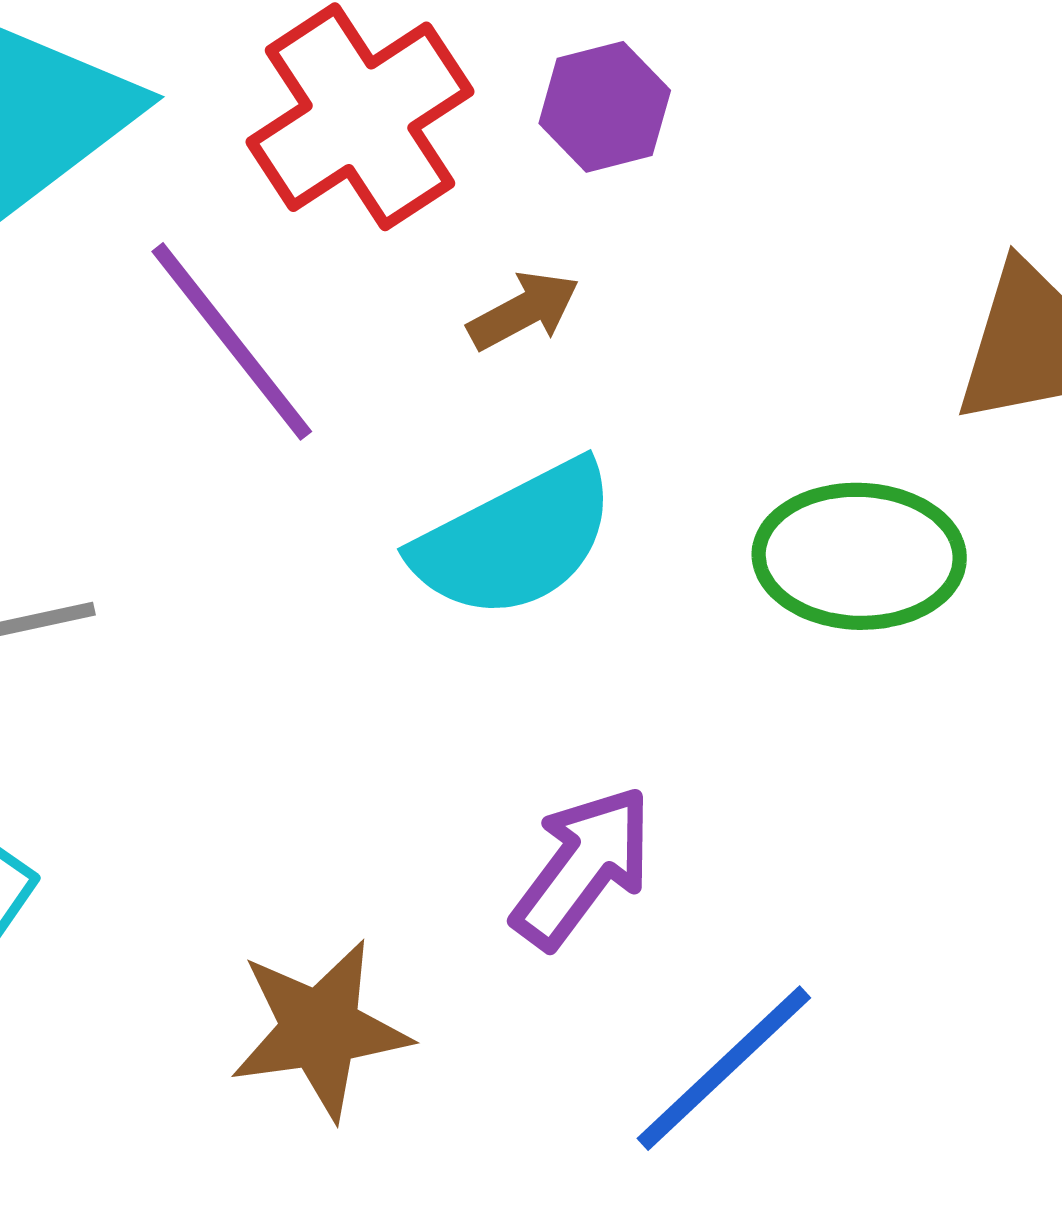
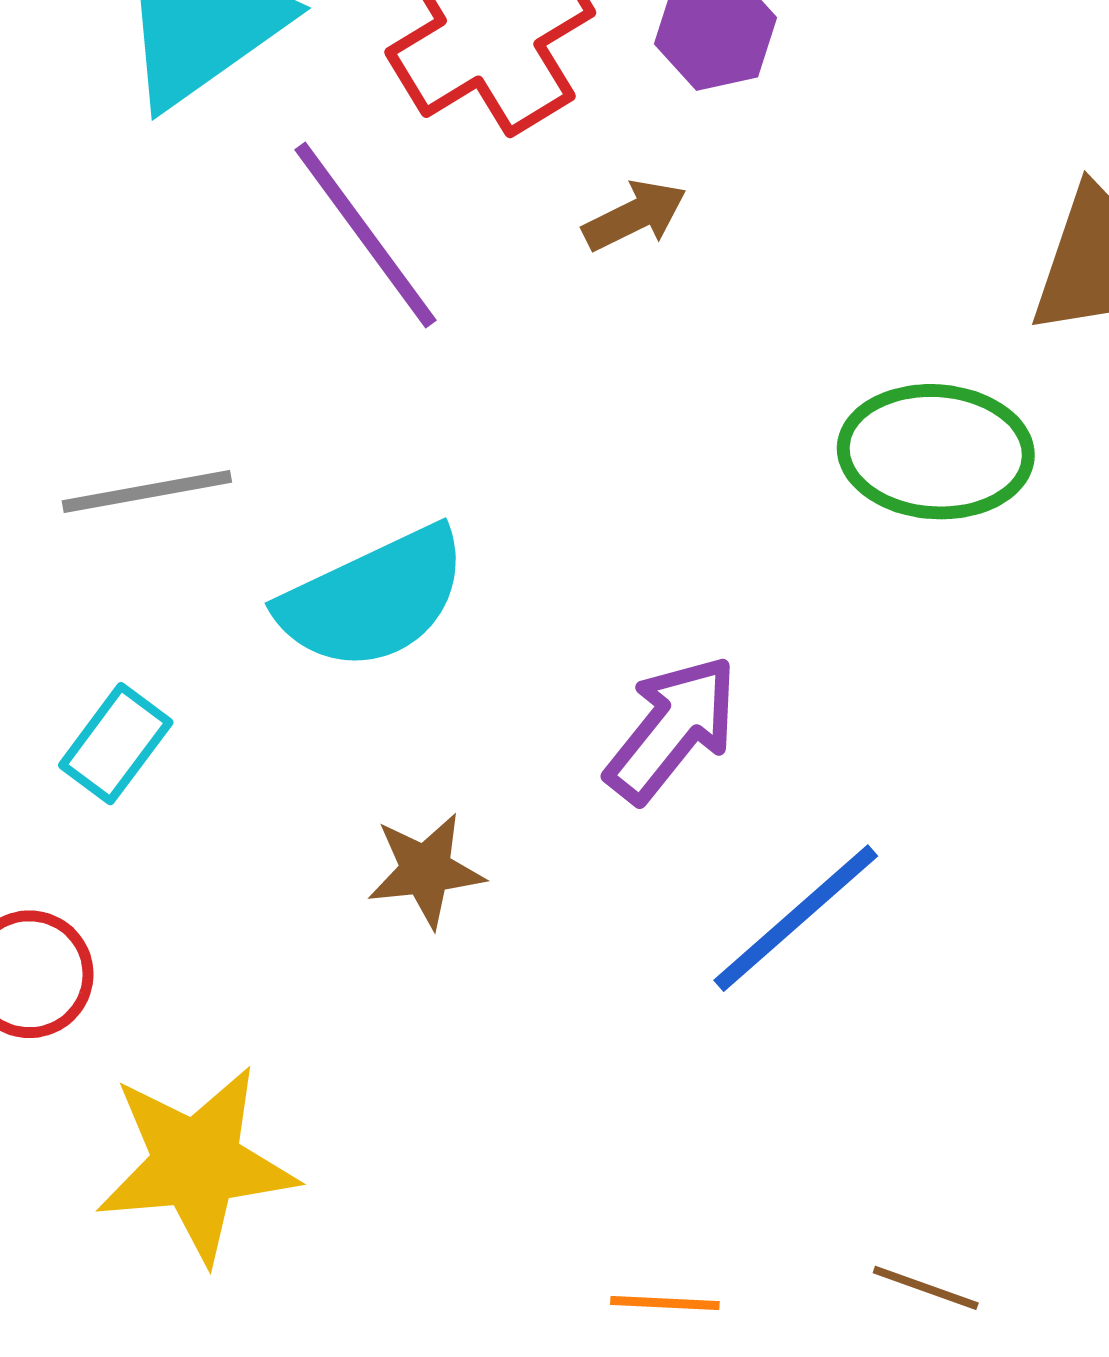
cyan semicircle: (515, 540) -> (373, 599), moved
brown star: (320, 1029) -> (426, 870), size x0.7

